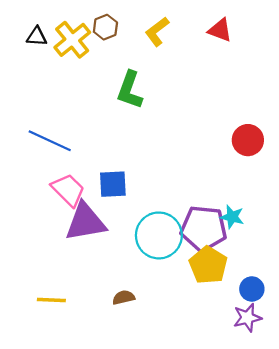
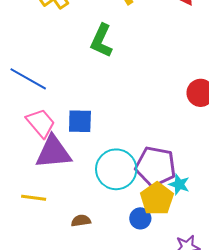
cyan star: (232, 217) -> (179, 184), moved
blue circle: (252, 289) -> (140, 218), moved
yellow line: (51, 300) -> (34, 198), moved

